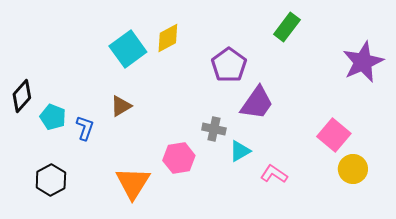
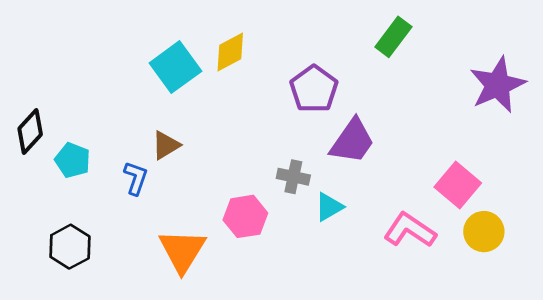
blue L-shape: (85, 128) -> (136, 178), moved
pink L-shape: (274, 174) -> (410, 230), moved, size x1.4

